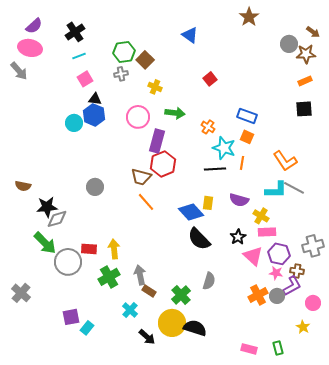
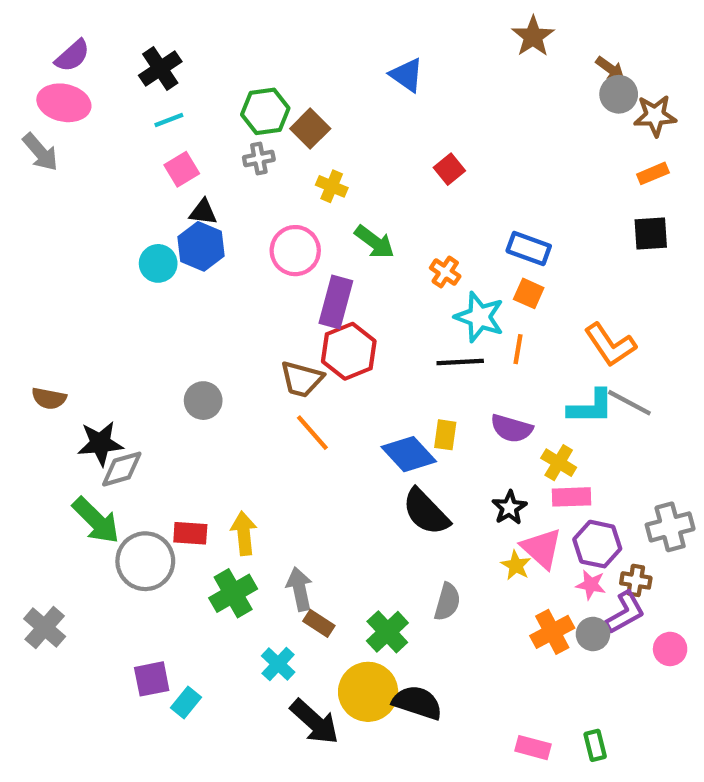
brown arrow: (313, 32) -> (610, 69), moved
green arrow: (175, 113) -> (374, 242), turned 30
yellow star: (303, 327) -> (516, 565), moved
black arrow: (147, 337) -> (315, 722), size x1.4

